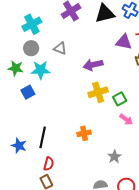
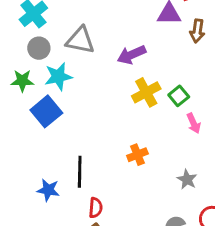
gray triangle: (60, 48) -> (80, 40), size x1.5
blue square: (28, 92) -> (46, 111), size x1.5
pink arrow: (126, 119) -> (194, 123), turned 40

